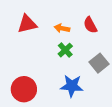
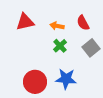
gray square: (99, 63) -> (91, 48), moved
red circle: (24, 89) -> (35, 82), moved

